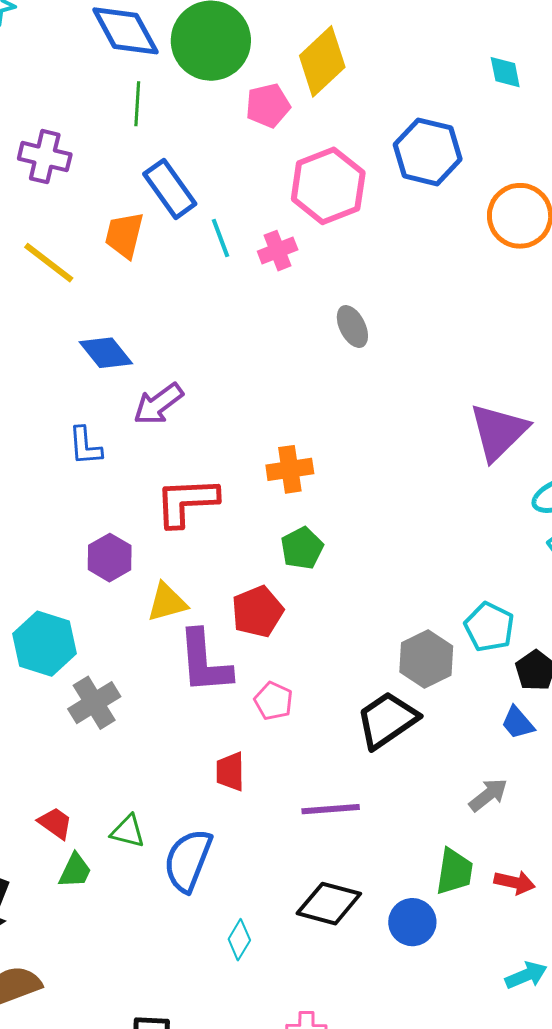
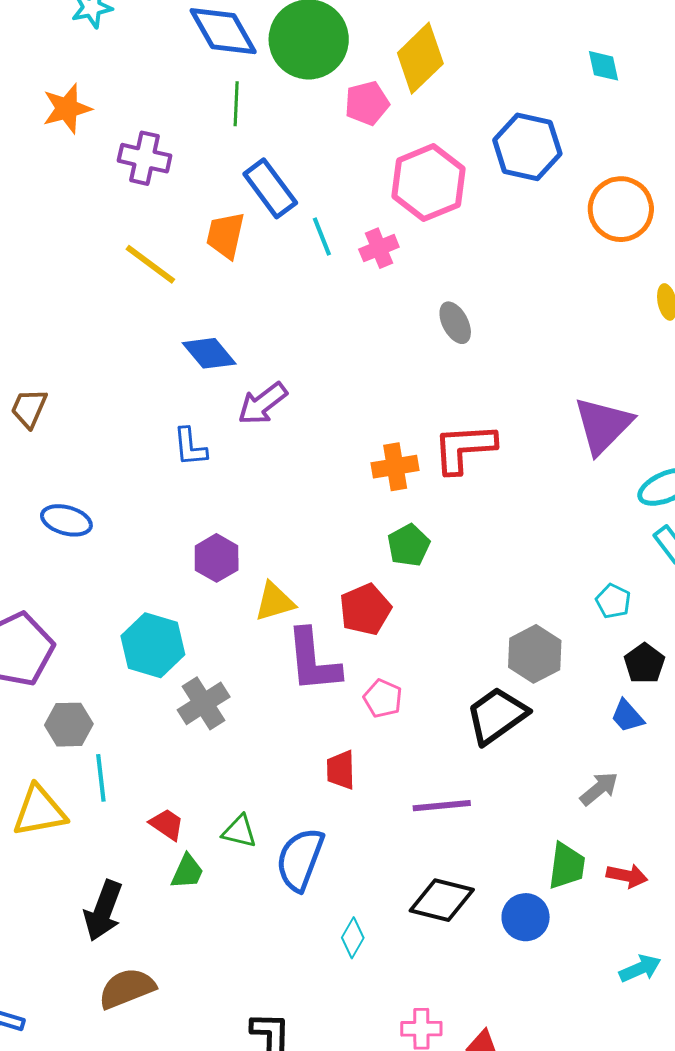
red L-shape: (186, 502) -> (464, 448), moved
cyan pentagon: (489, 627) -> (613, 601), moved, size x0.7

